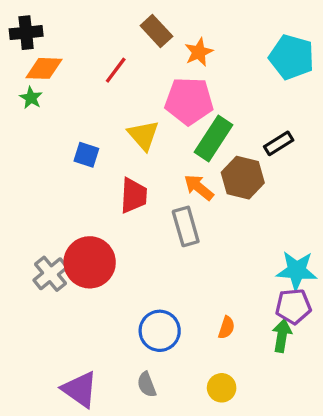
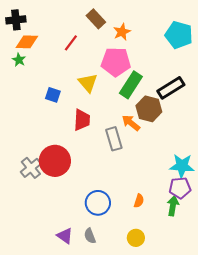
black rectangle: (279, 143) -> (171, 88), size x1.5
orange arrow: (199, 187) -> (131, 123), moved
purple triangle: (80, 389) -> (65, 236), moved, size x0.7

